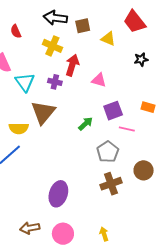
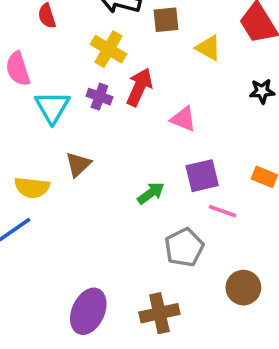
purple cross: (55, 82) -> (99, 97), moved
brown triangle: (43, 112) -> (78, 164), size x0.6
brown cross: (111, 184) -> (159, 313), moved

